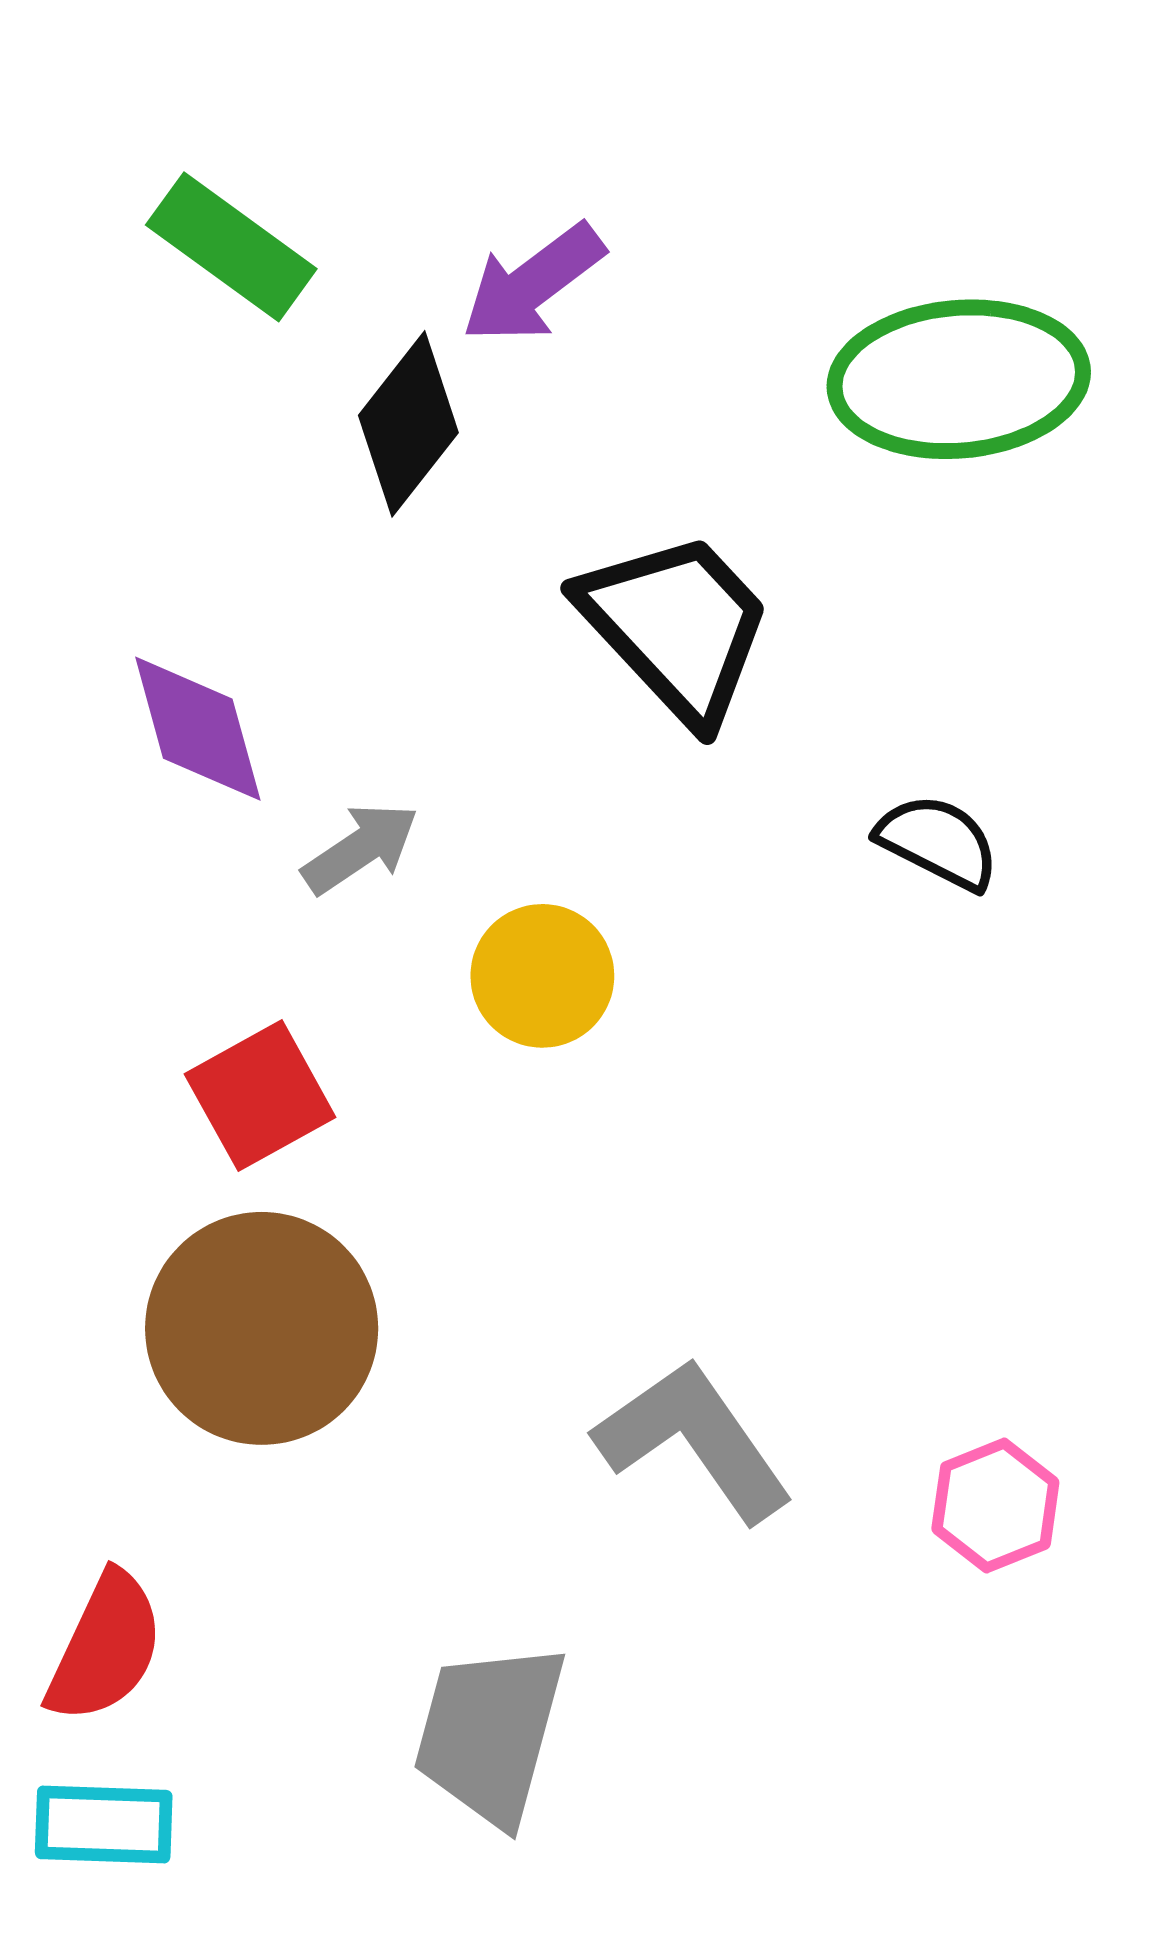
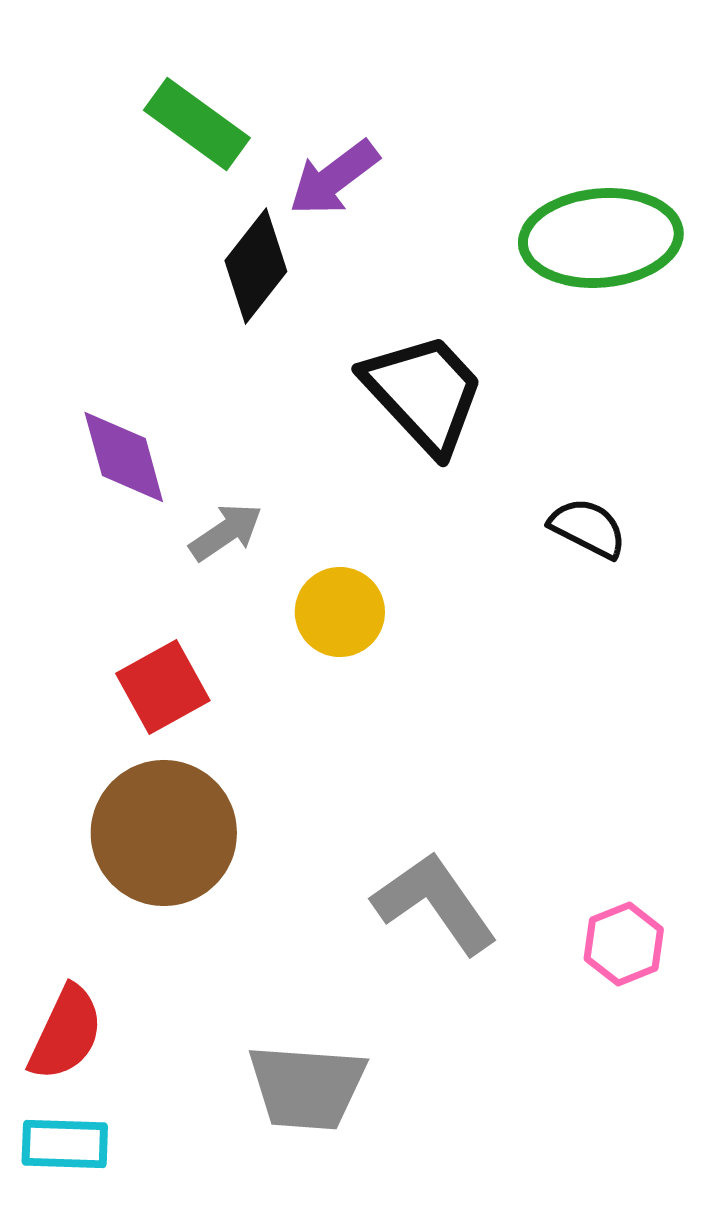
green rectangle: (231, 247) -> (197, 124), moved
gray trapezoid: (490, 1734) -> (307, 1087), turned -101

